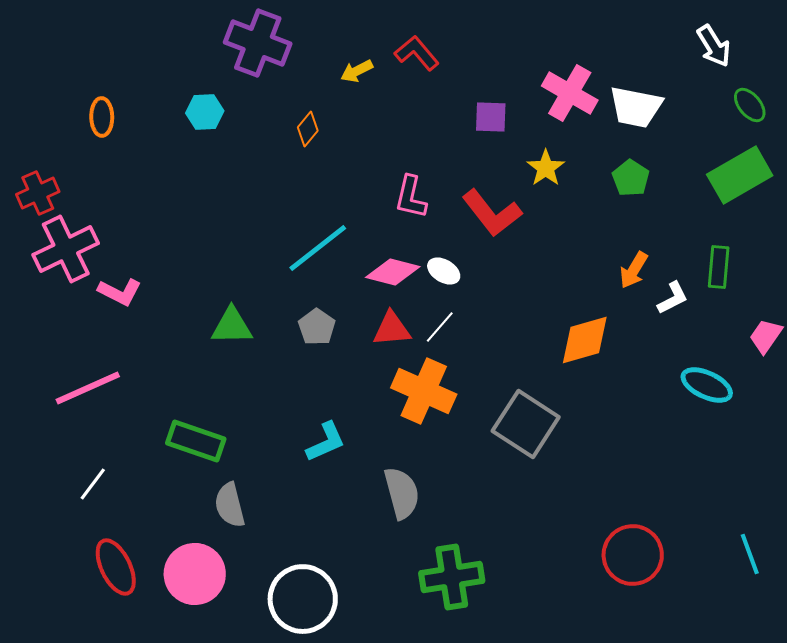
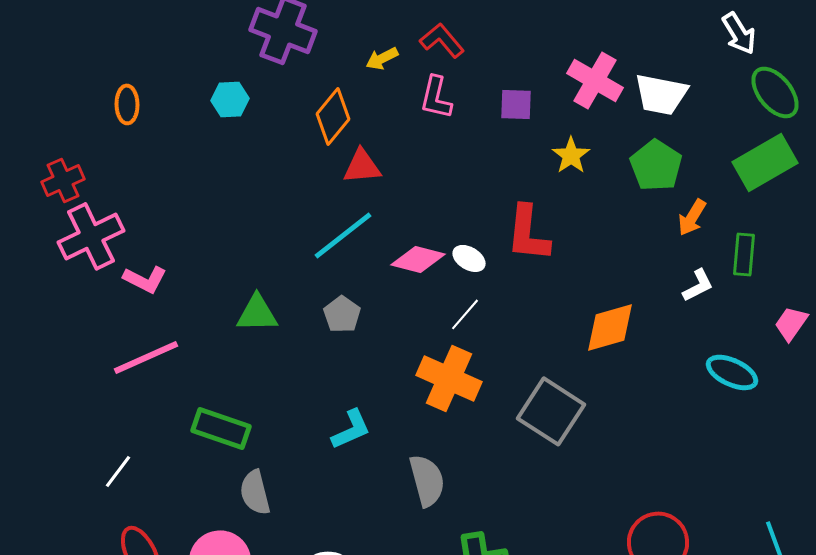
green ellipse: (750, 105) -> (775, 92), size x1.5
orange diamond: (308, 129) -> (333, 116), size x1.6
green pentagon: (631, 178) -> (656, 165), size x1.4
pink L-shape: (411, 197) -> (436, 97), moved
red L-shape: (492, 213) -> (528, 233), moved, turned 44
orange arrow: (634, 270) -> (692, 217), moved
red triangle: (392, 329) -> (362, 166), moved
pink line: (88, 388) -> (146, 357), moved

